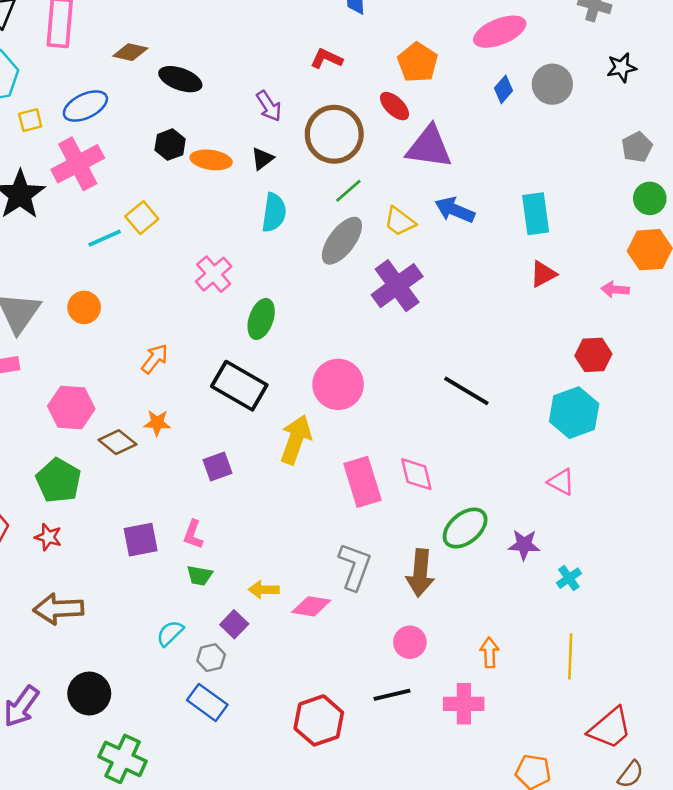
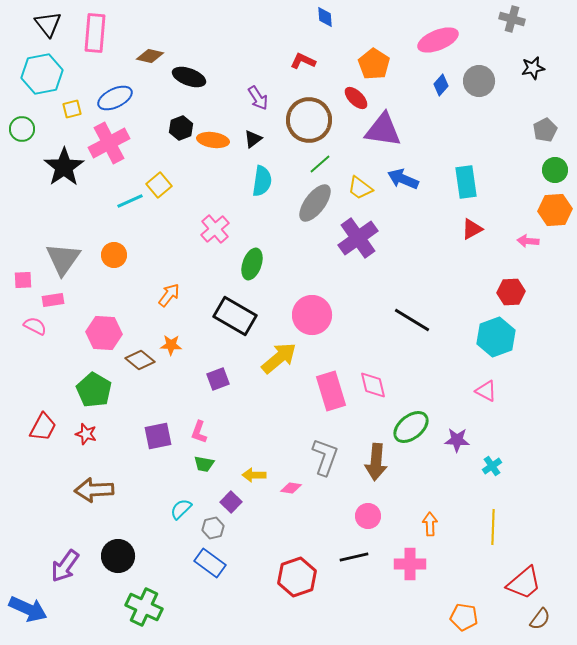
yellow arrow: (296, 440) -> (279, 358), turned 30
pink diamond: (311, 606) -> (291, 488), size x0.7

